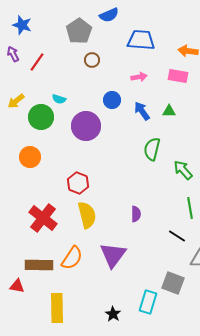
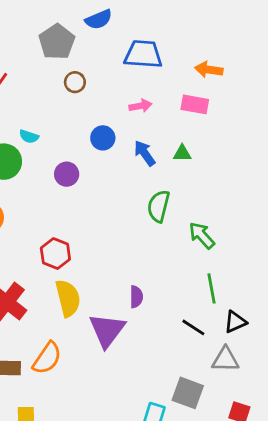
purple circle: (86, 126) -> (67, 174), size x0.6
purple triangle: (113, 255) -> (107, 330), moved

